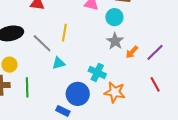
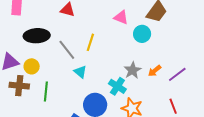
gray star: (115, 41) -> (133, 70), moved
cyan triangle: (59, 63) -> (80, 72), turned 48

